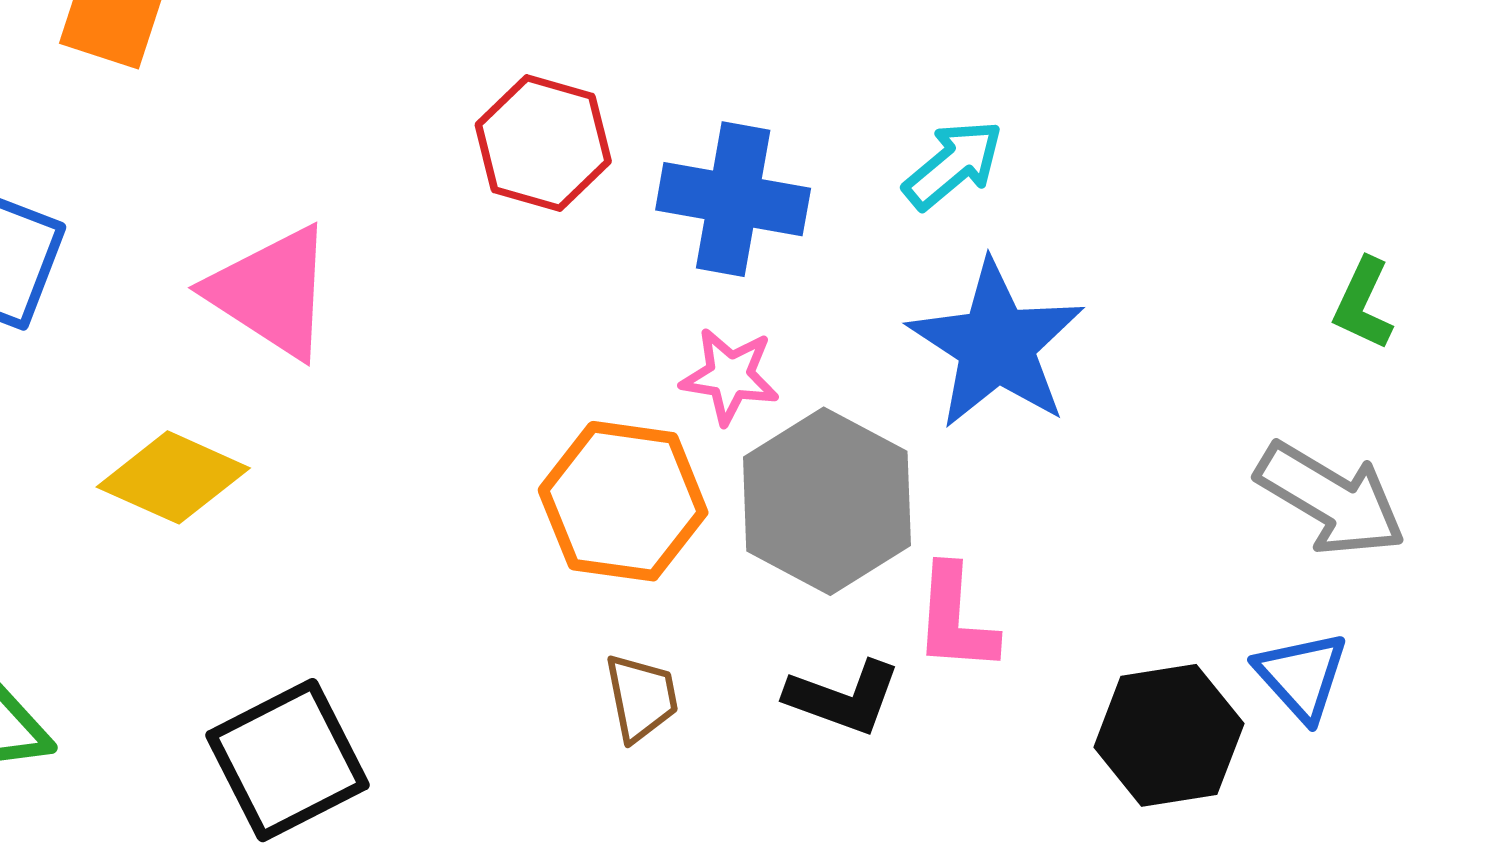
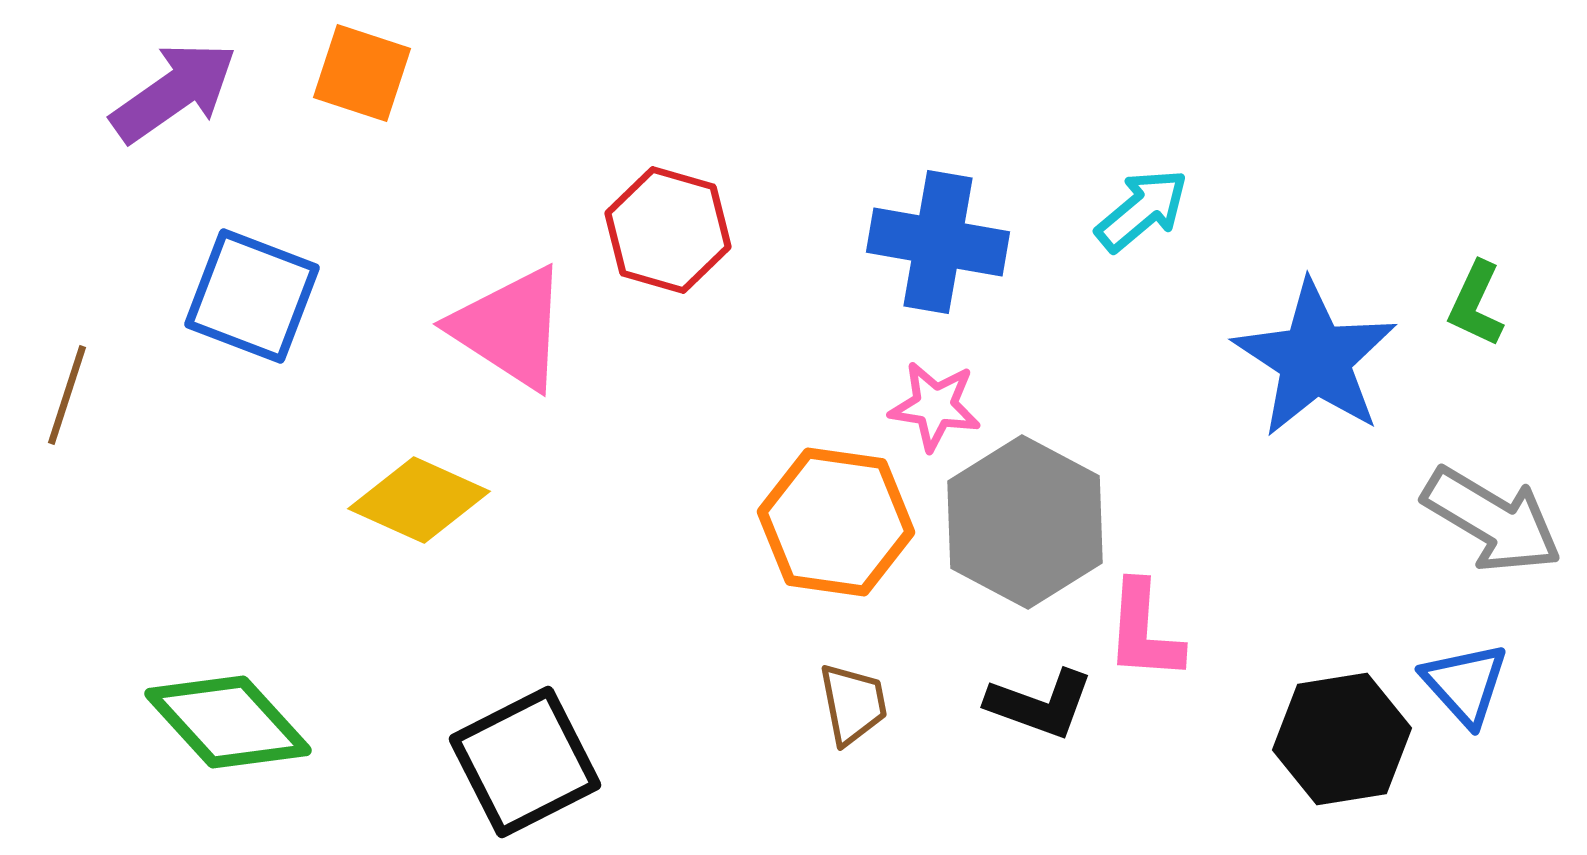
red hexagon: (543, 143) -> (668, 230), moved
green L-shape: (1363, 304) -> (1476, 304), moved
blue star: (996, 345) -> (1315, 359), moved

